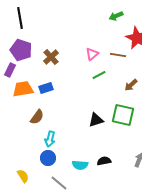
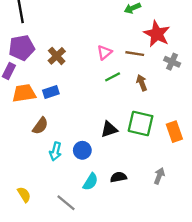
purple pentagon: (21, 50) -> (22, 48), turned -30
brown arrow: (131, 85) -> (142, 83), moved, turned 112
blue circle: (48, 158) -> (82, 150), moved
cyan semicircle: (80, 165) -> (90, 182), turned -63

